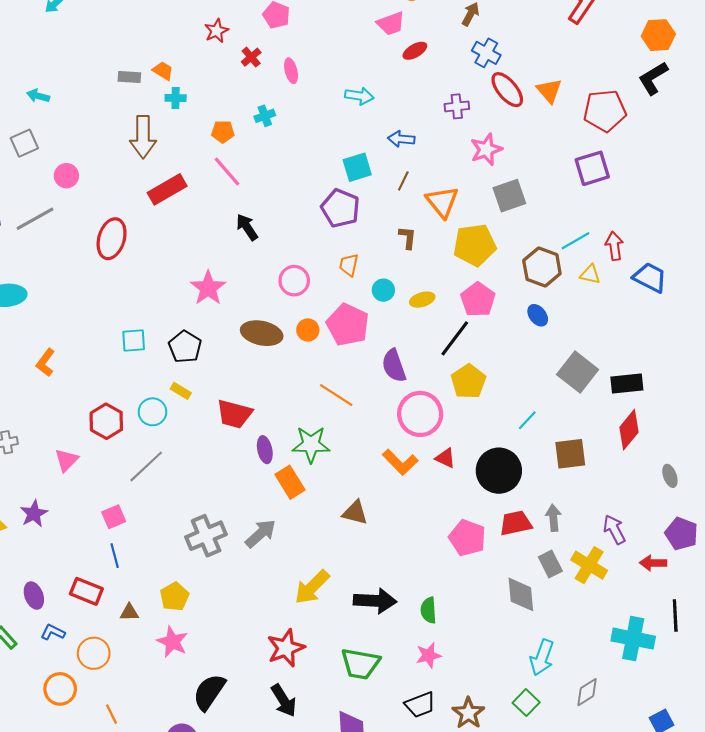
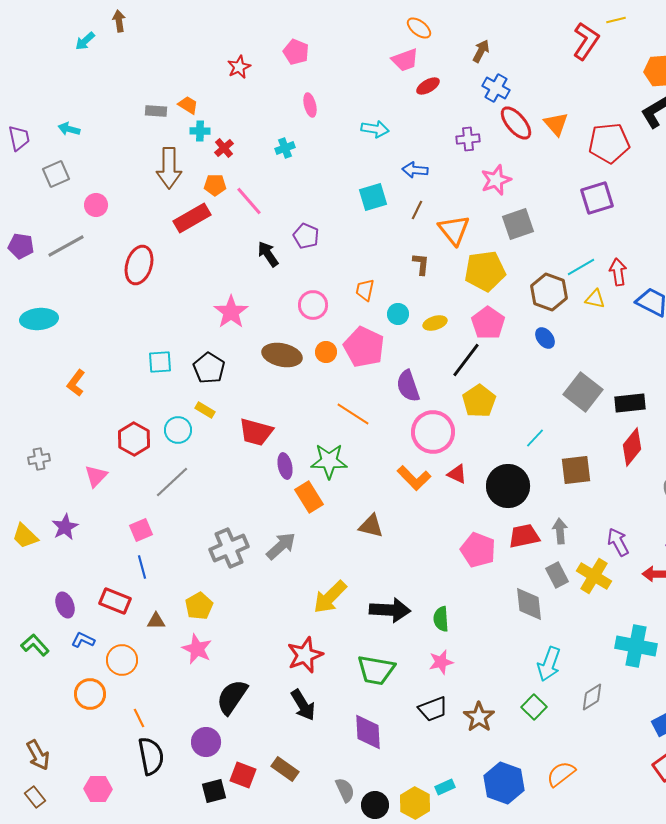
red cross: (251, 57) -> (224, 148), moved
orange pentagon: (223, 132) -> (215, 185), moved
purple pentagon: (340, 208) -> (306, 236), moved, size x0.7

